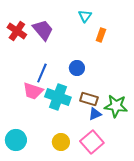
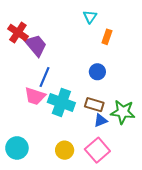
purple trapezoid: (43, 30) -> (36, 45), moved
blue circle: (77, 68) -> (97, 72), moved

